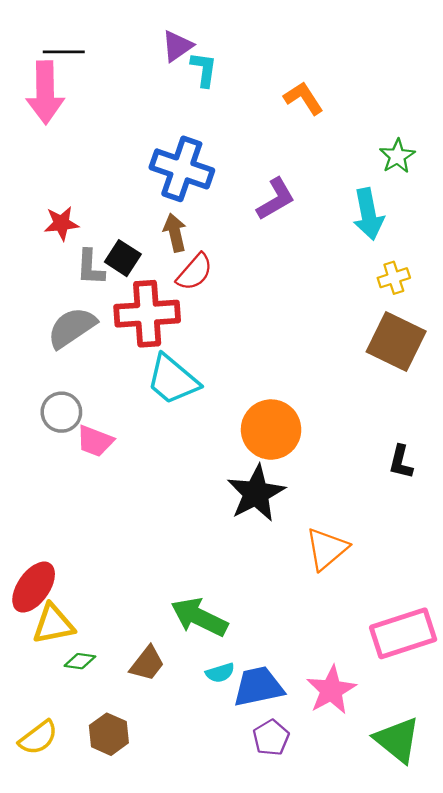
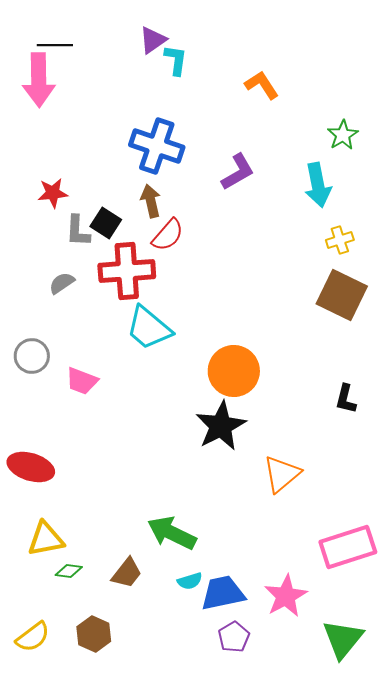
gray semicircle: (72, 328) -> (62, 283), size x0.6
gray circle: (61, 412) -> (32, 356), moved
red ellipse: (34, 587) -> (31, 467), moved, turned 72
green triangle: (397, 740) -> (343, 639), turned 30

